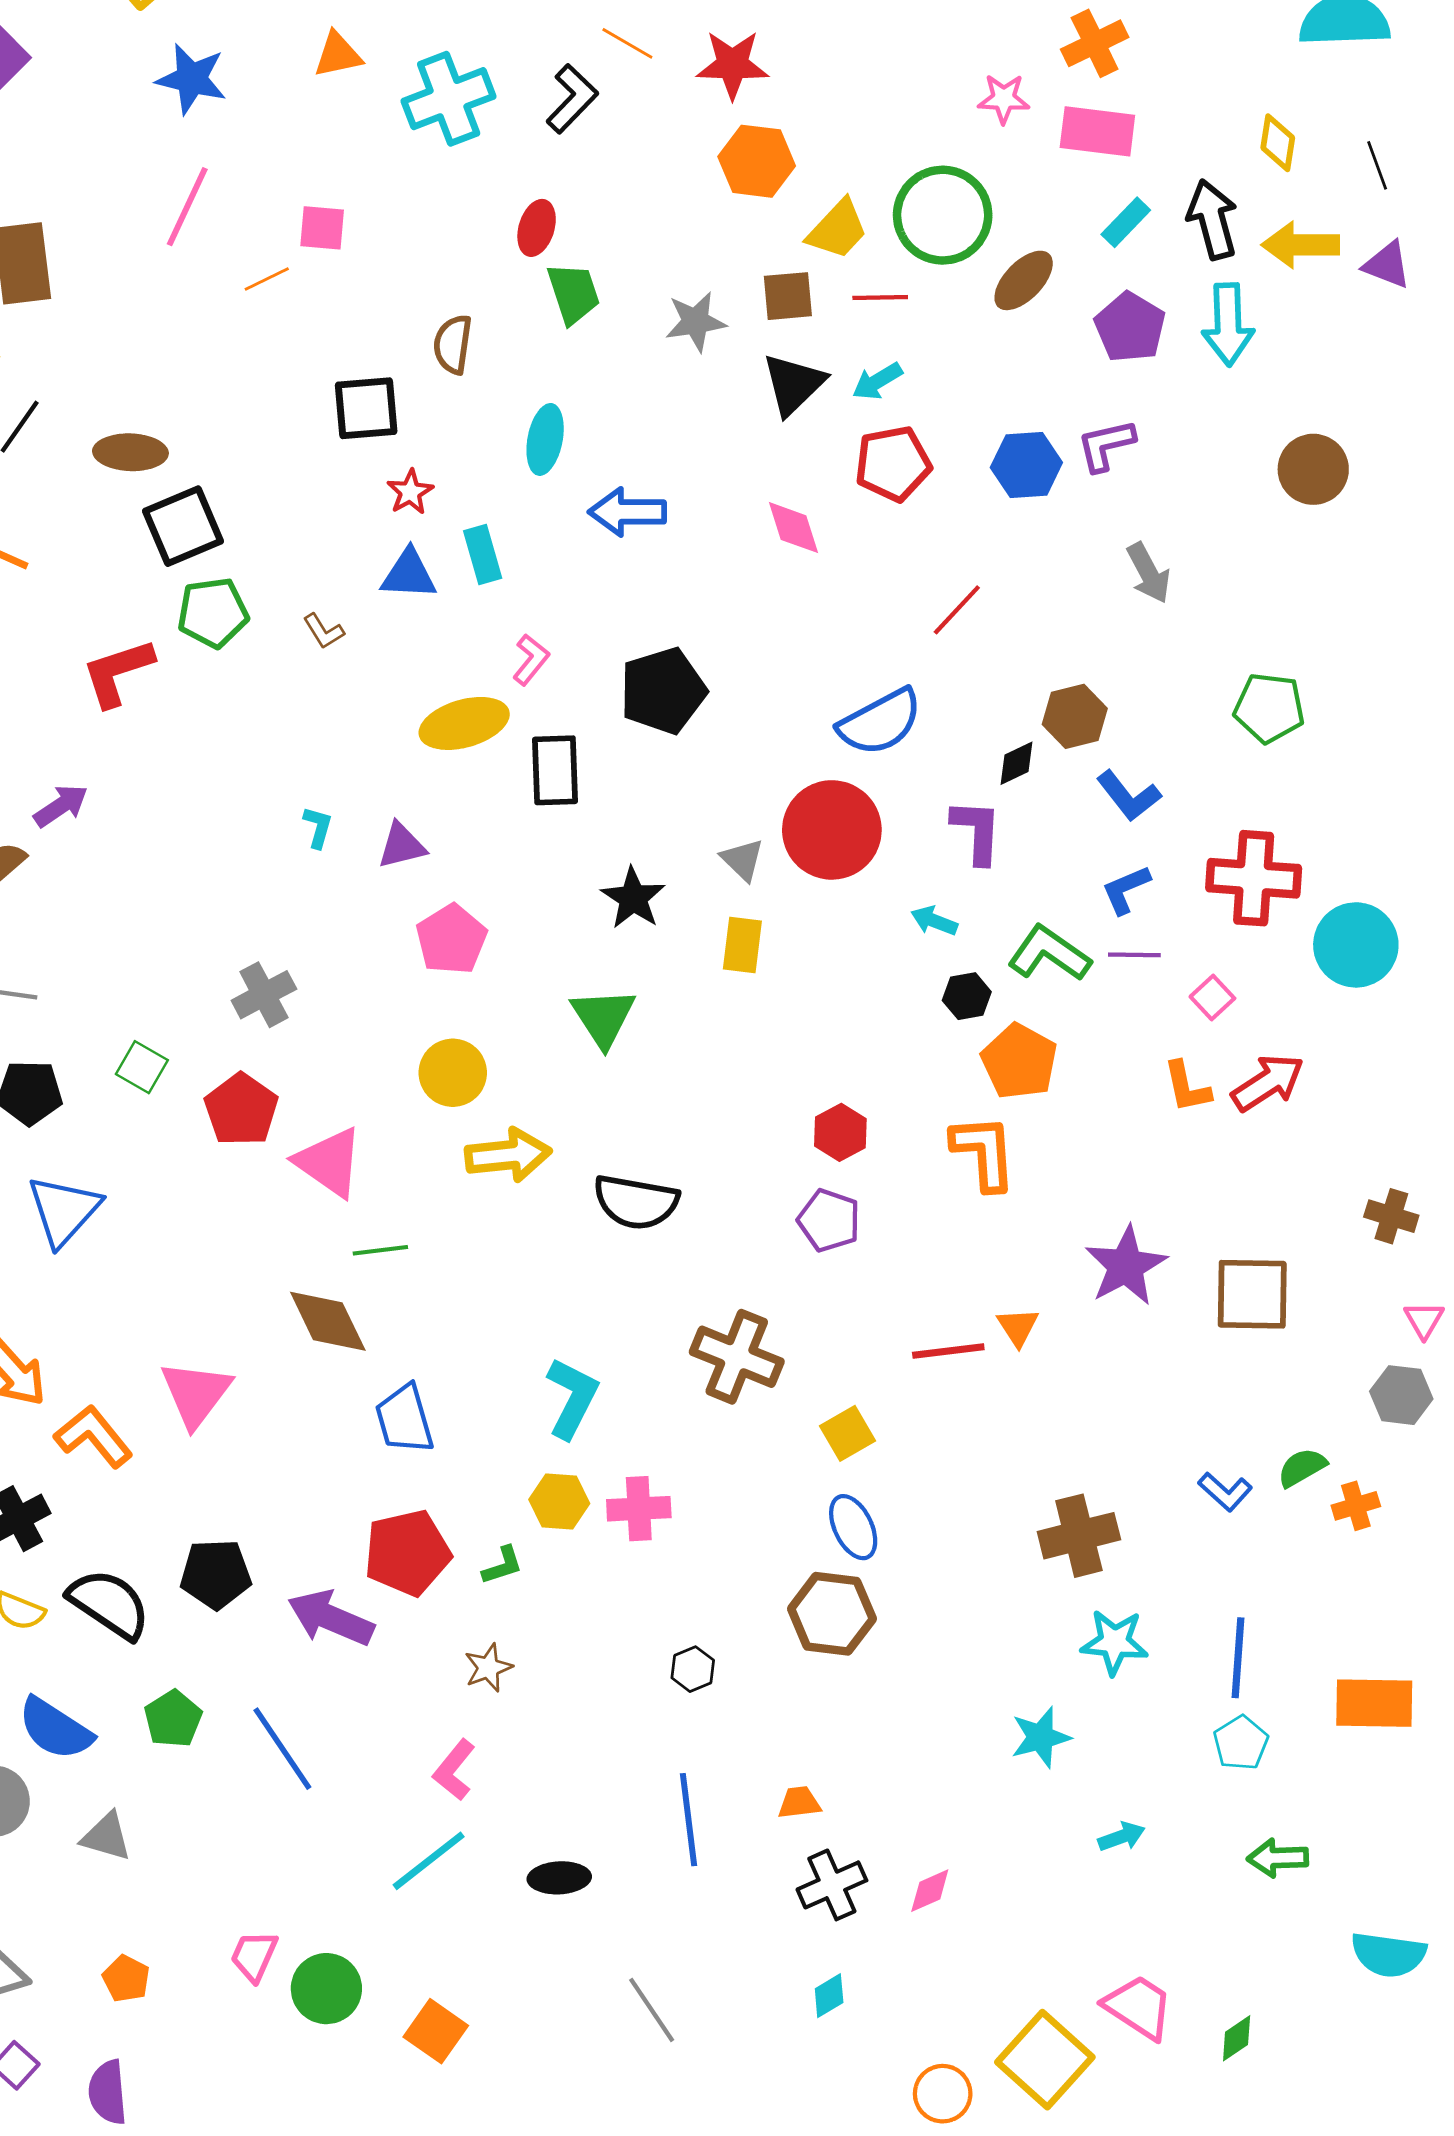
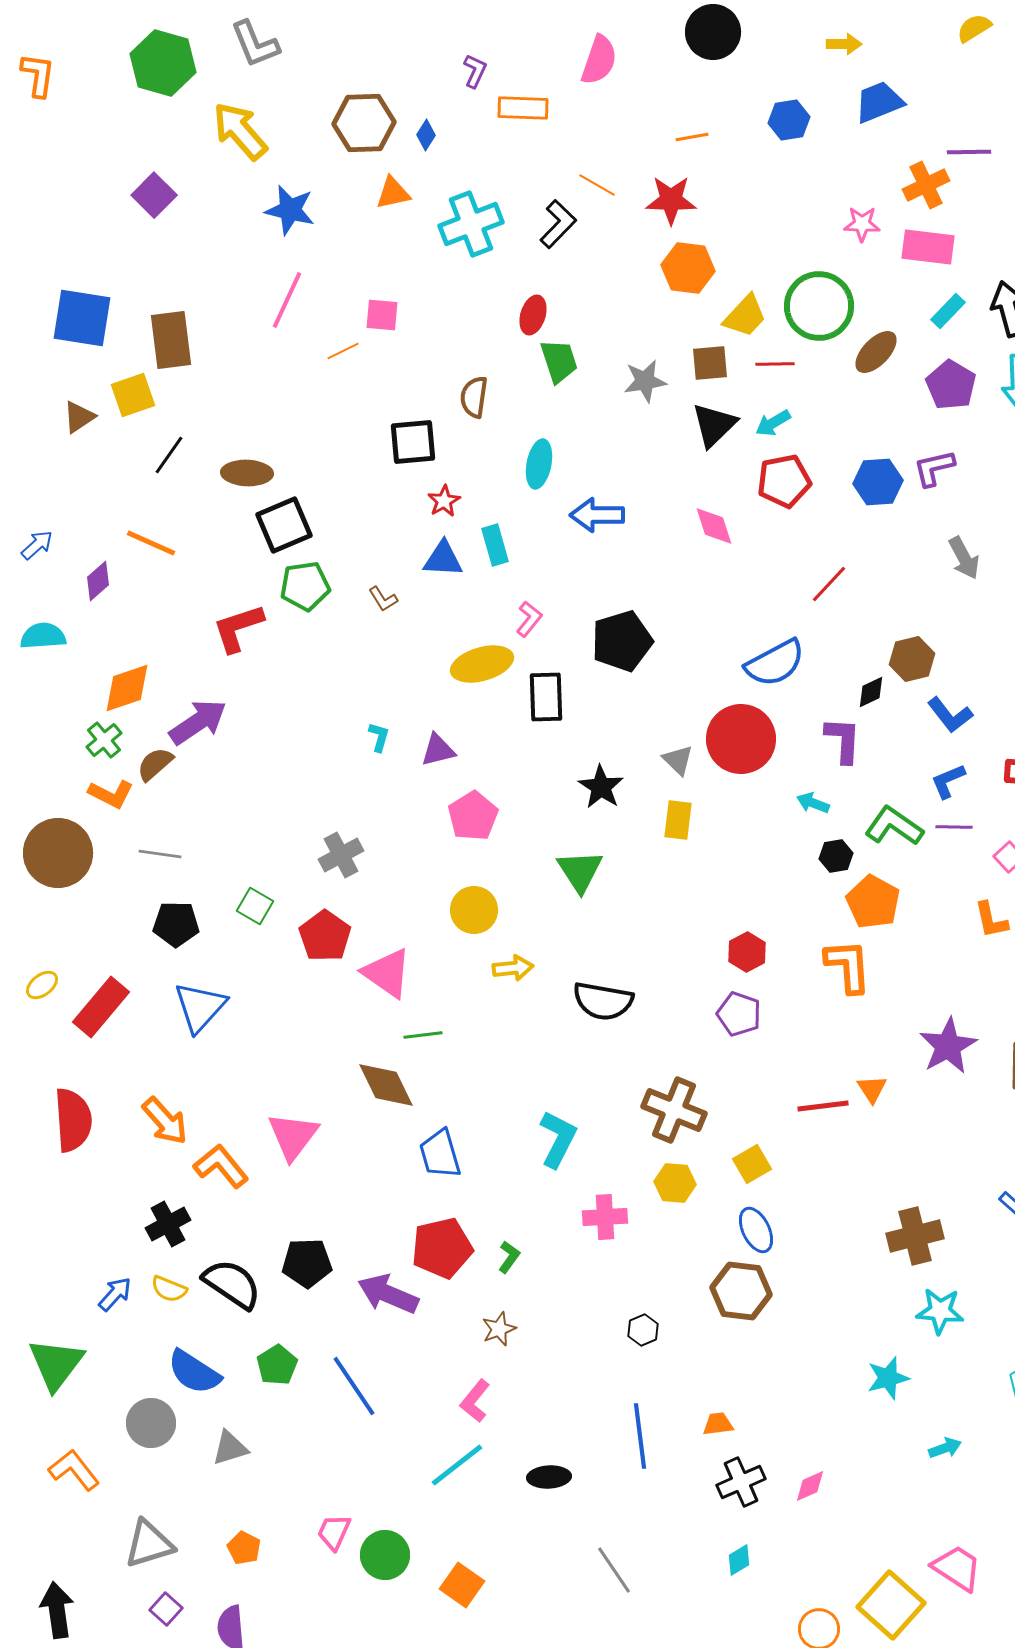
purple arrow: (61, 806) -> (198, 722), size x1.5
yellow arrow: (508, 1155) -> (513, 968), size x0.7
yellow hexagon: (559, 1502) -> (675, 1183), moved
green L-shape: (502, 1565) -> (509, 1257), turned -36
gray triangle: (106, 1837) -> (230, 1448), turned -33

